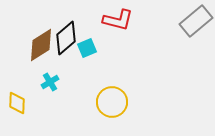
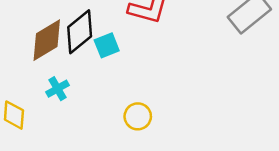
yellow circle: (112, 102) -> (138, 116), size x0.7

